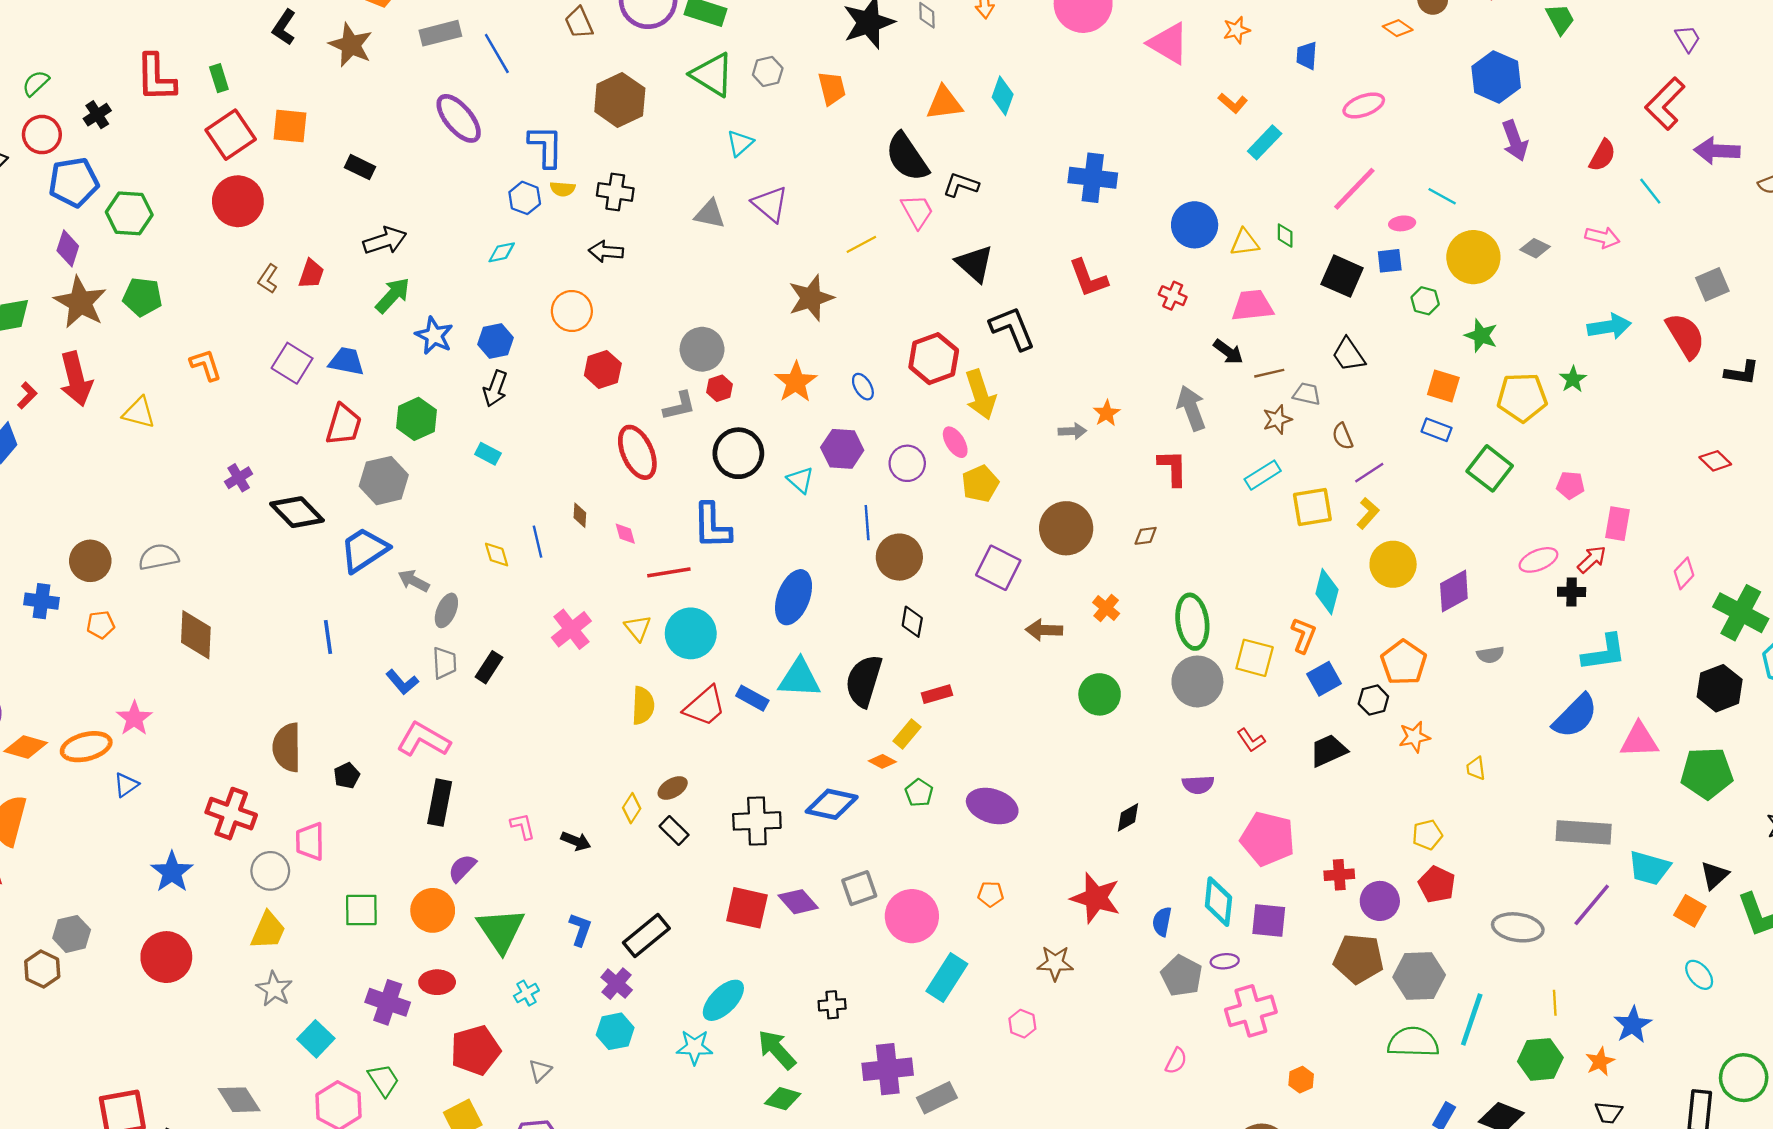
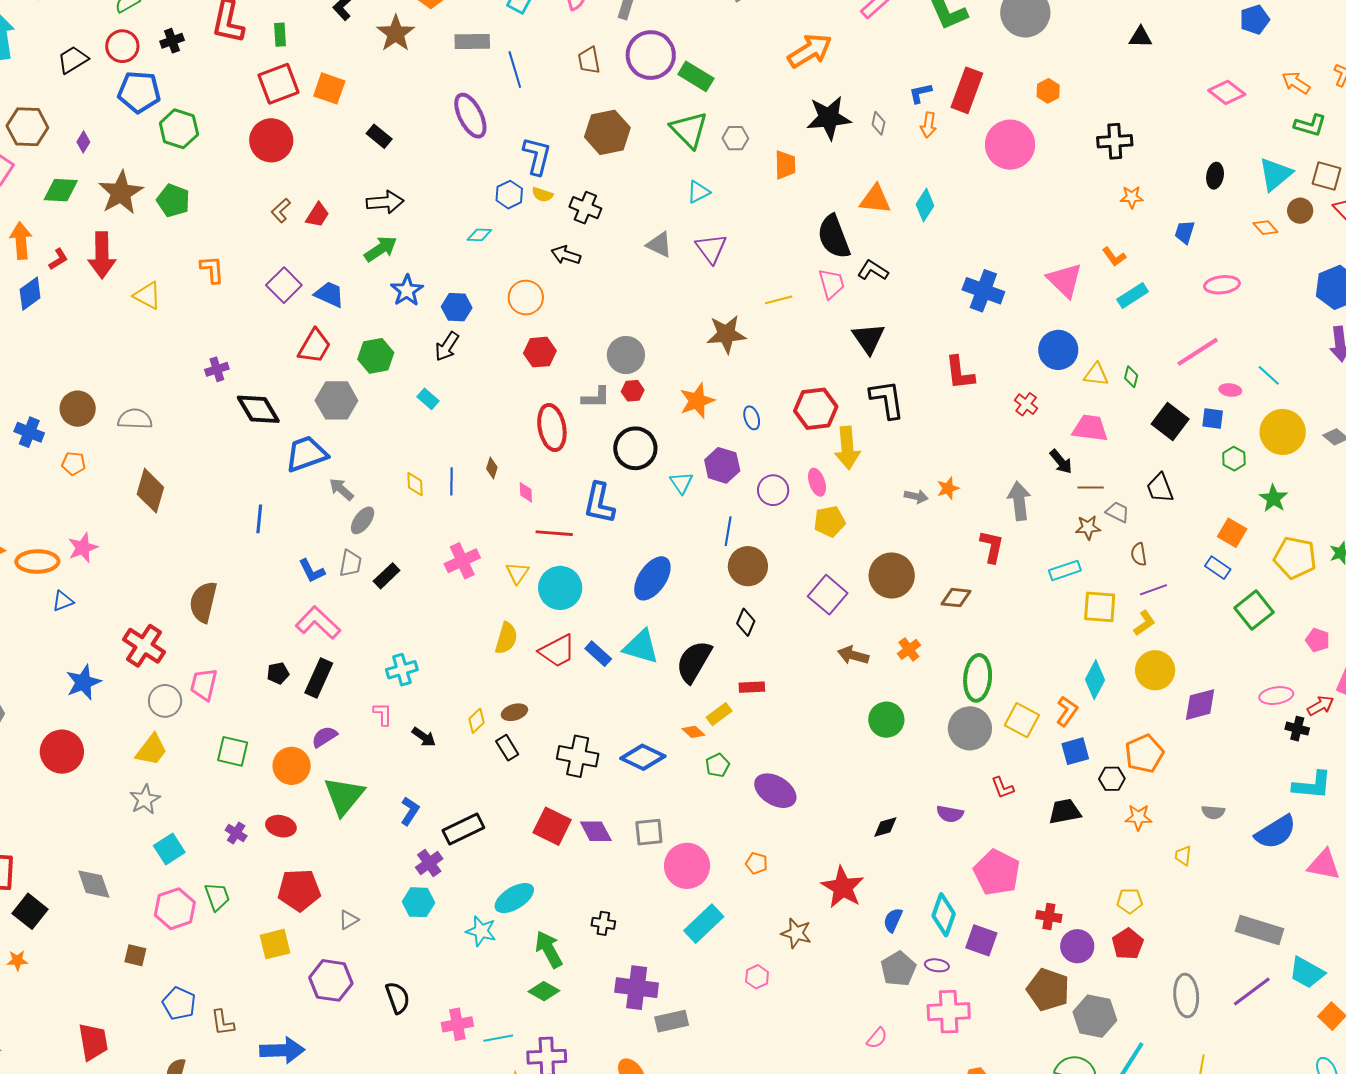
pink triangle: (1168, 43) -> (1065, 280), moved
purple diamond: (68, 248) -> (83, 142), moved, size x0.7
brown diamond: (1146, 536) -> (956, 598), size x1.4
gray semicircle: (1490, 655) -> (1213, 812), moved
black pentagon: (347, 776) -> (278, 673), moved
gray ellipse: (1518, 927) -> (1186, 995), turned 63
cyan cross: (526, 993) -> (402, 670), moved, size x1.4
purple cross: (388, 1002) -> (236, 833), size x0.6

